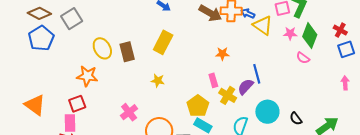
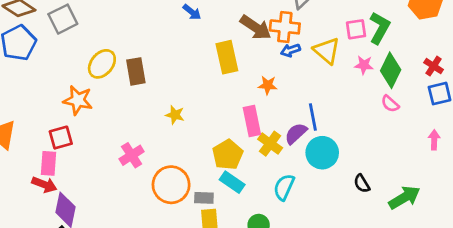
blue arrow: (248, 14) -> (290, 50), moved, turned -48
yellow rectangle: (163, 42) -> (227, 57), moved, turned -45
yellow ellipse: (102, 48) -> (102, 64), turned 65
pink semicircle: (303, 58) -> (390, 104), moved
pink rectangle: (213, 80) -> (252, 121), size x1.5
cyan circle: (267, 112) -> (322, 153), moved

